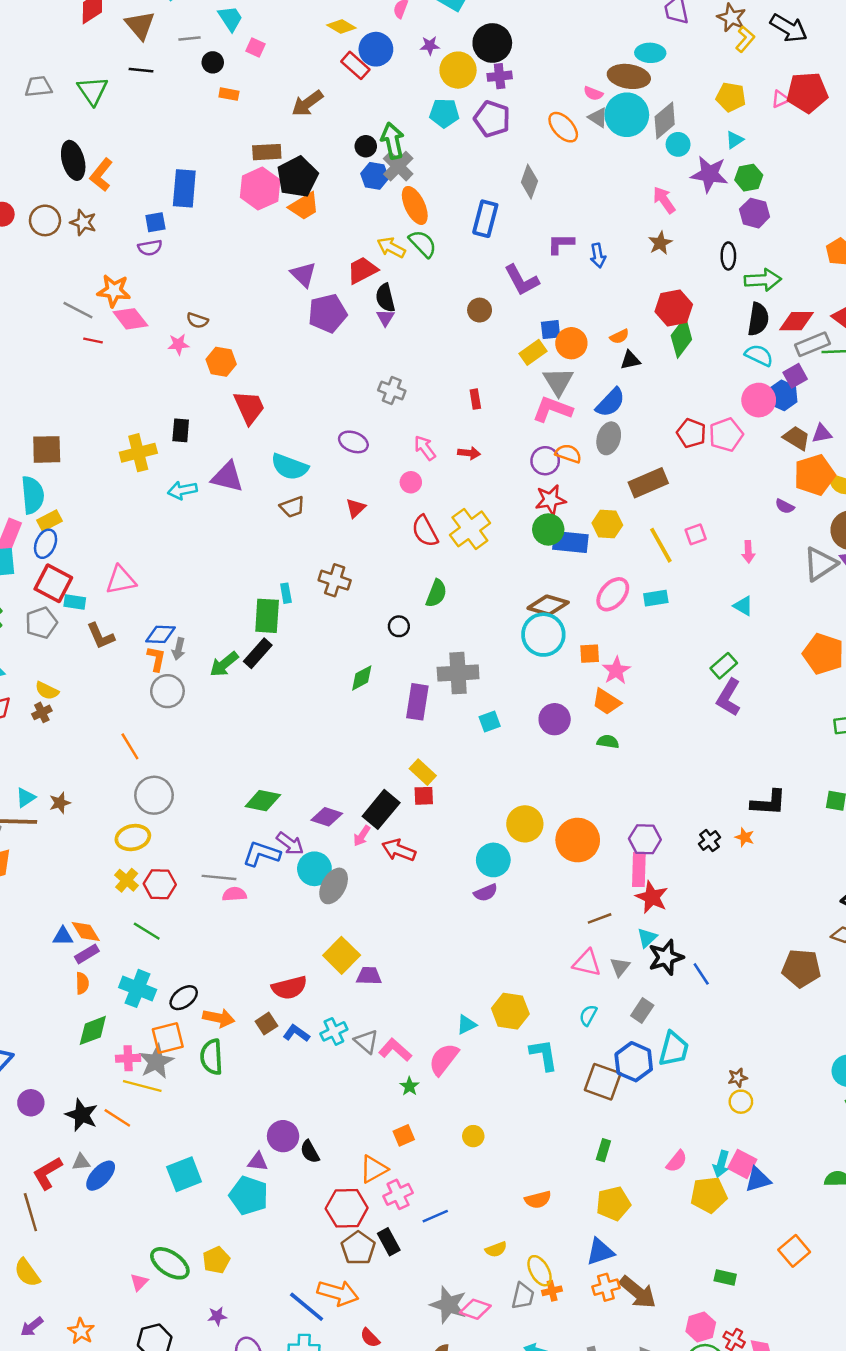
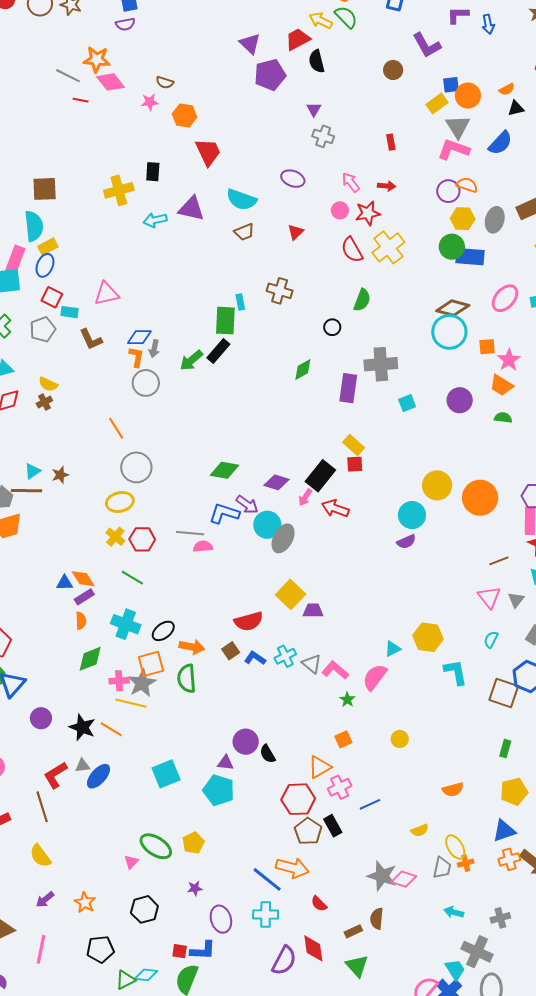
purple triangle: (385, 318) -> (314, 109), moved
gray ellipse: (609, 438) -> (495, 220), moved
red star: (550, 500) -> (368, 213), moved
yellow hexagon: (607, 524) -> (463, 219), moved
red square: (53, 583) -> (52, 297), size x0.7
pink triangle: (587, 963) -> (489, 597), turned 40

